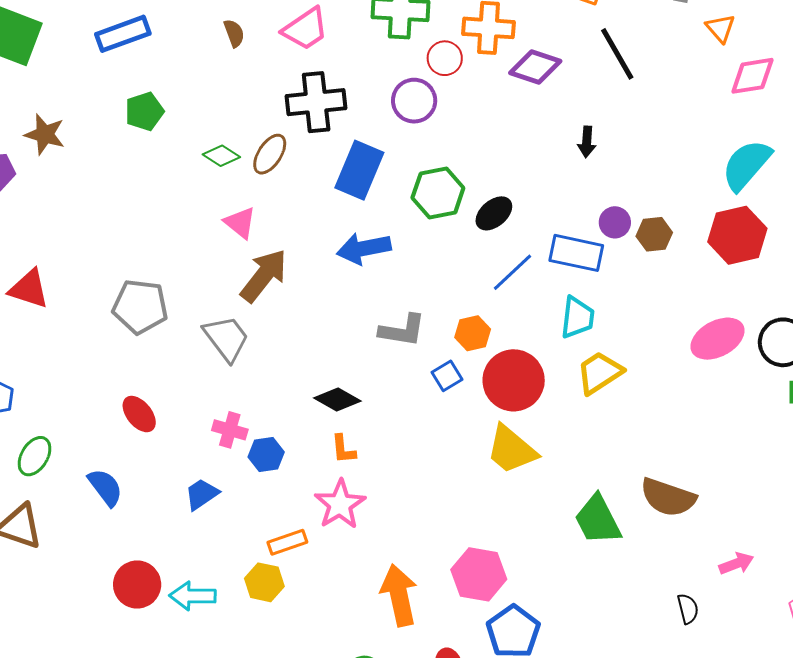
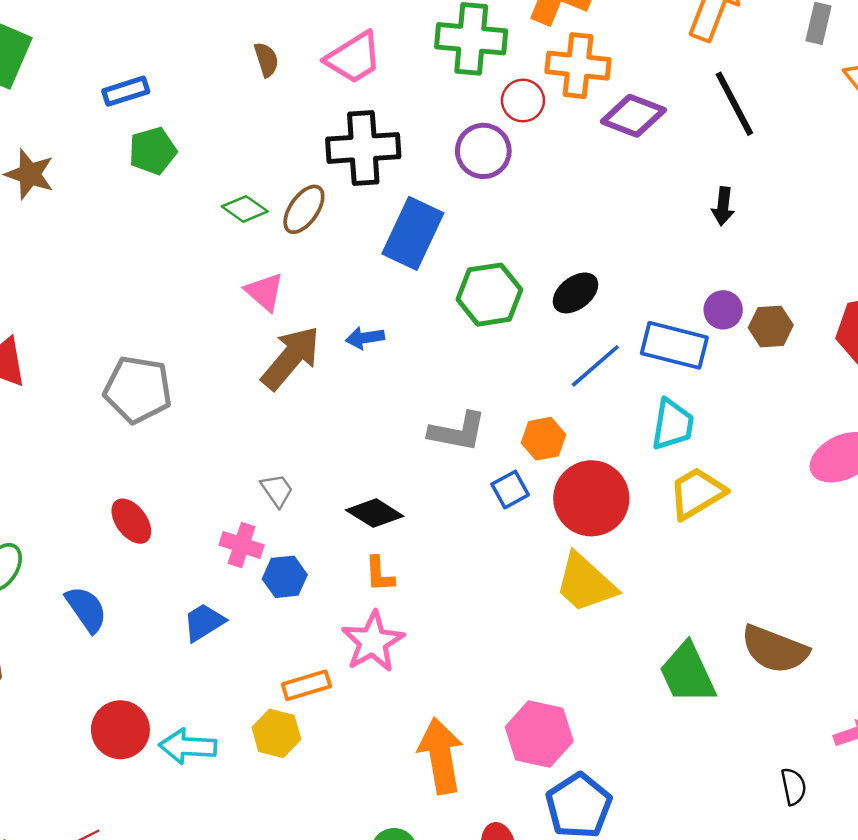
blue rectangle: (123, 34) -> (126, 91), moved, size x0.7
black arrow: (587, 142) -> (723, 206), moved
green hexagon: (438, 193) -> (489, 295), moved
blue arrow: (364, 248) -> (365, 338), moved, size x0.6
gray trapezoid: (226, 338) -> (277, 490), moved, size x0.6

